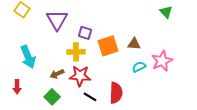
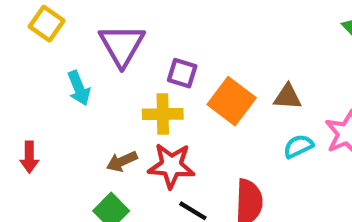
orange square: (108, 46) -> (232, 101), turned -35
cyan arrow: (28, 57) -> (79, 88), moved, size x0.7
red arrow: (17, 87) -> (29, 157), moved

